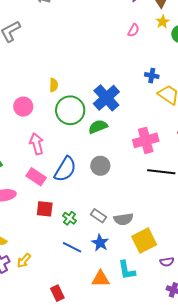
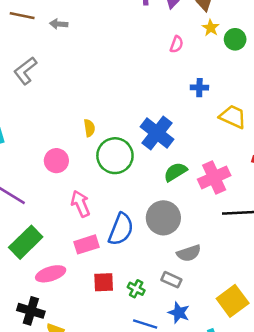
blue cross: (152, 76) -> (199, 88), moved
green semicircle: (98, 127) -> (175, 172), moved
gray circle: (100, 166) -> (163, 218), size x1.4
pink rectangle: (36, 177) -> (87, 244), turned -42
gray semicircle: (123, 219) -> (189, 253), moved

